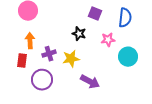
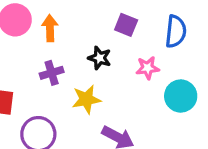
orange arrow: (30, 41) -> (50, 28), moved
purple cross: (49, 54) -> (52, 73), moved

